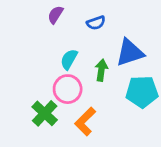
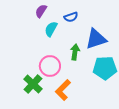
cyan semicircle: (69, 59) -> (51, 29), moved

